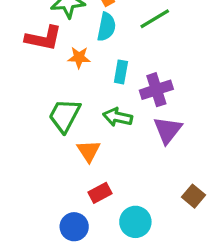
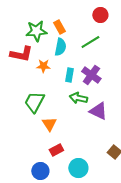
purple cross: (156, 90) -> (91, 75), moved, turned -36
green arrow: (118, 117) -> (78, 98), moved
purple triangle: (168, 130) -> (98, 111), turned -42

